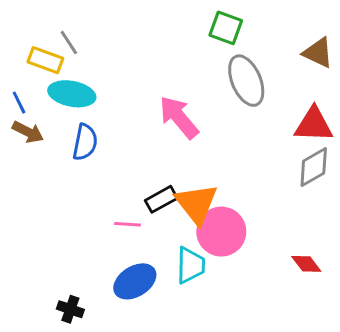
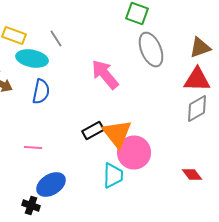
gray line: (69, 43) -> (56, 38), moved
brown triangle: (318, 53) -> (200, 48), moved, turned -45
pink line: (128, 224) -> (33, 148), moved
blue ellipse: (135, 281) -> (51, 184), moved

